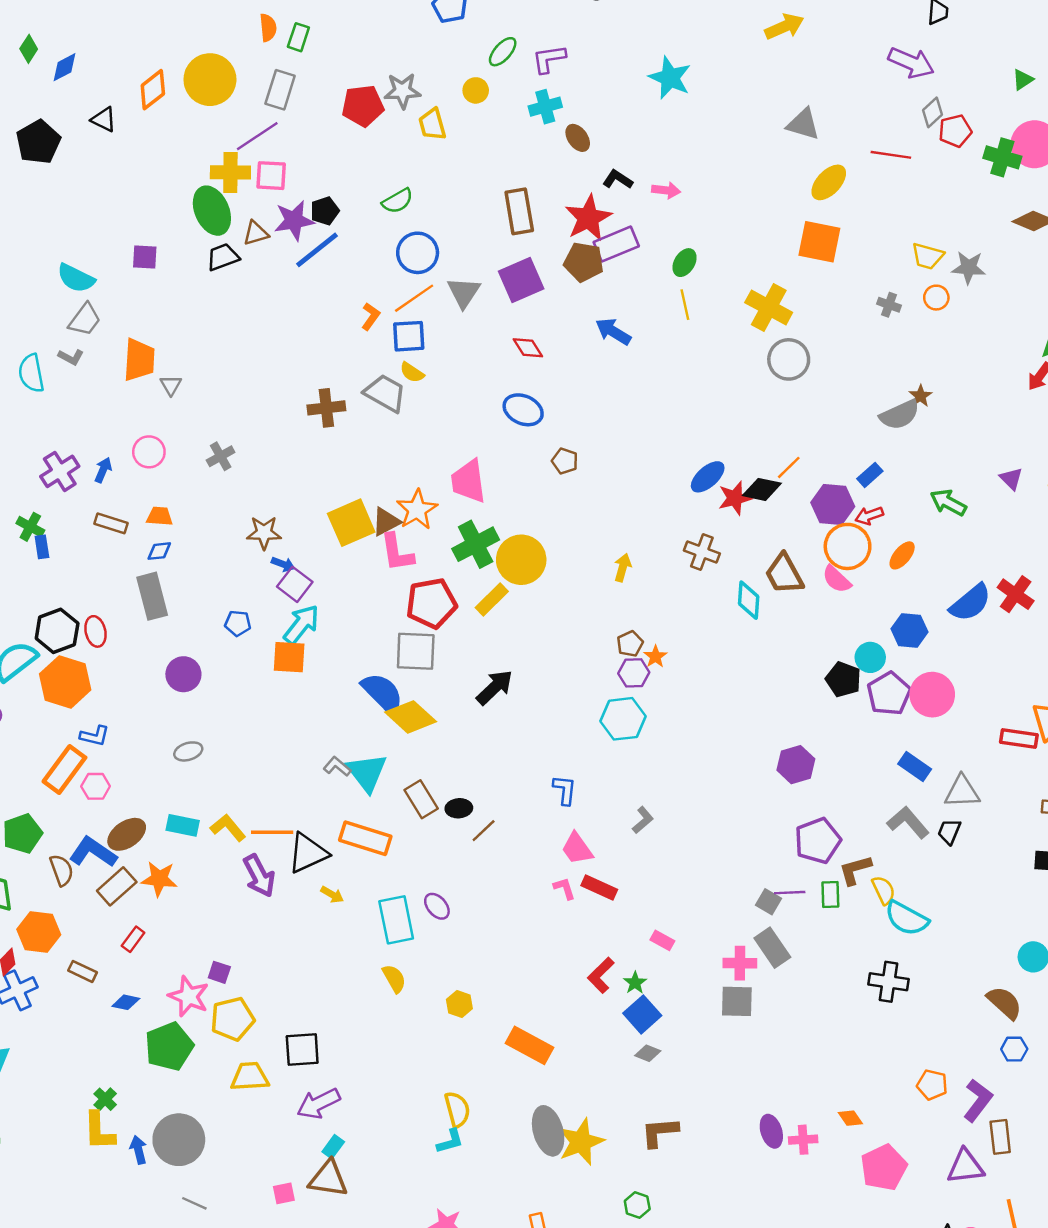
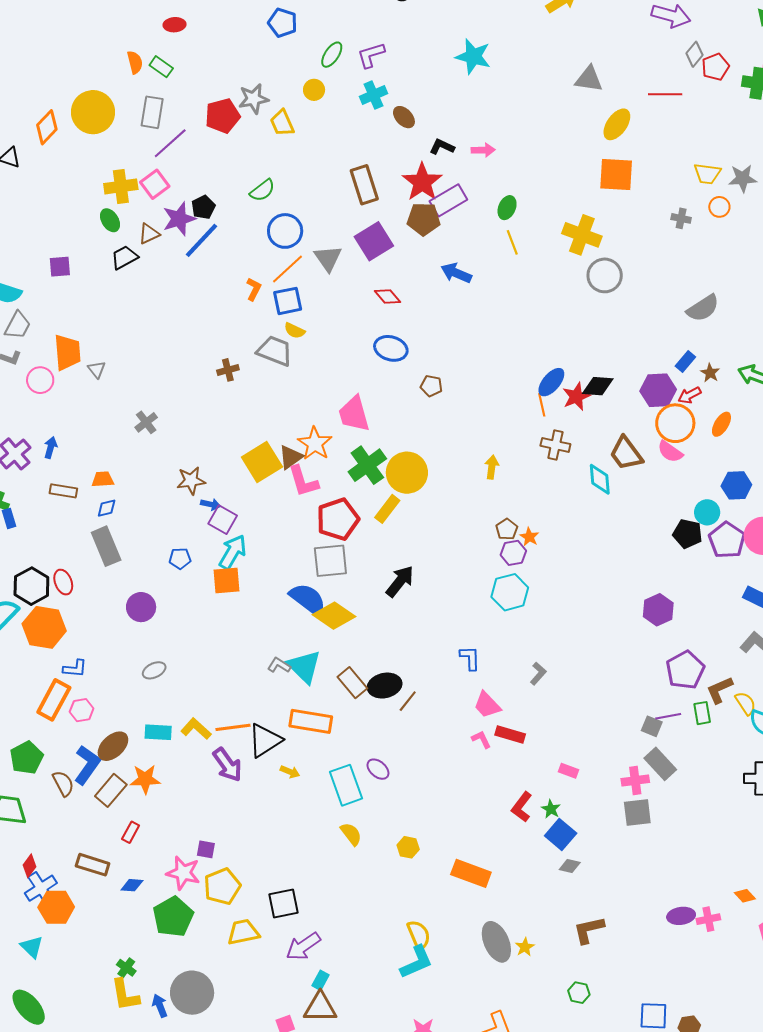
green rectangle: (298, 37) -> (161, 67), turned -65
purple line: (257, 136) -> (170, 143), moved
pink square: (271, 176) -> (155, 184), turned -32
green ellipse: (212, 211) -> (110, 220), size x0.6
brown star: (920, 396) -> (710, 373), moved
brown cross: (326, 408) -> (228, 370), size x0.7
pink circle: (149, 452) -> (40, 380), moved
orange line: (789, 467) -> (542, 405), moved, turned -50
black ellipse: (459, 808) -> (385, 686), size x1.5
blue L-shape: (93, 852) -> (87, 765), turned 99
orange hexagon: (39, 932) -> (56, 907), moved
brown rectangle: (83, 971) -> (93, 865), size x1.4
purple ellipse: (771, 1131) -> (681, 916), turned -72
cyan L-shape: (450, 1141) -> (417, 962), size x1.5
yellow star: (581, 1142) -> (525, 947), size x0.5

